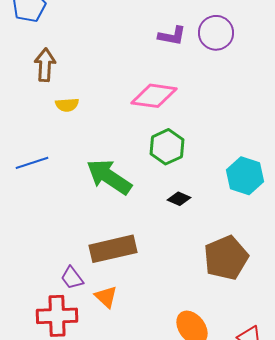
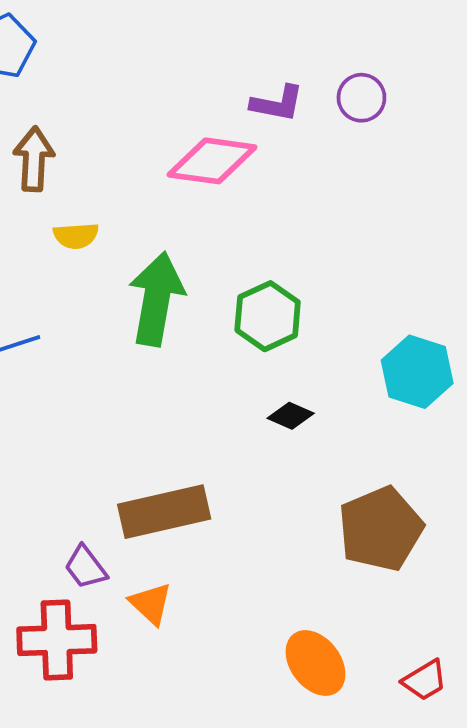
purple circle: (216, 33) -> (361, 98), size x0.7
pink diamond: (154, 96) -> (212, 161), moved
green arrow: (109, 177) -> (156, 299), moved, turned 66

